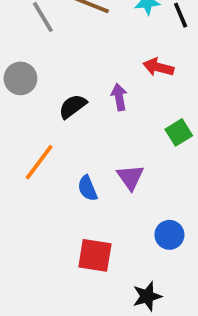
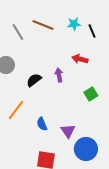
purple triangle: (130, 177) -> (68, 131), moved
blue circle: (169, 235) -> (86, 149), size x1.5

